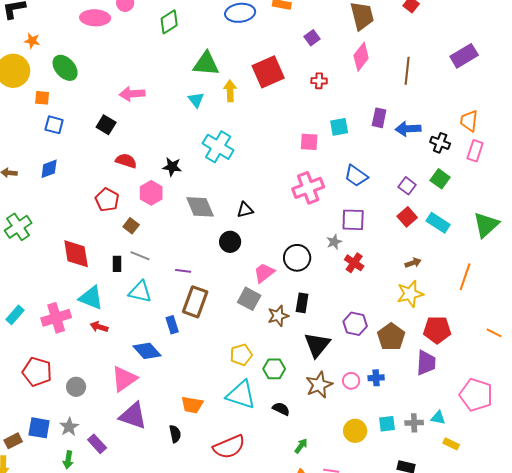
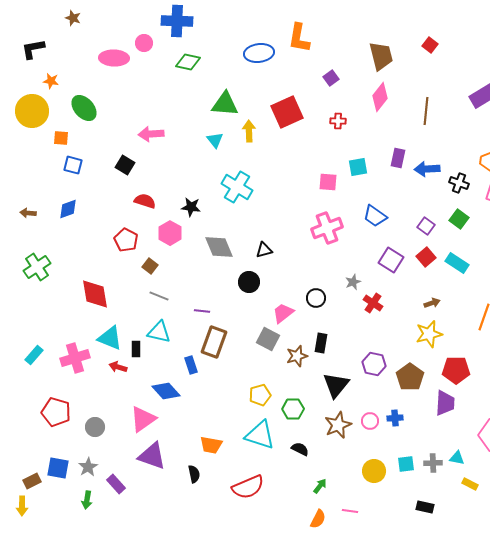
green diamond: (169, 22) -> (188, 62), turned 45
purple square: (353, 220) -> (391, 260), moved, turned 30
black circle: (297, 258) -> (316, 298), size x0.7
black rectangle: (117, 264) -> (136, 349), moved

